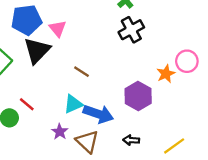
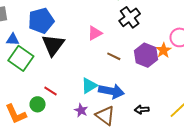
pink triangle: (58, 28) -> (95, 33), moved, turned 49
brown line: (82, 72) -> (114, 56), moved
purple hexagon: (138, 96) -> (146, 55), moved

